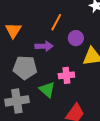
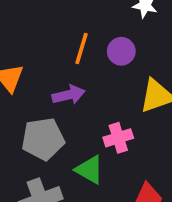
purple circle: (76, 38) -> (121, 51), moved

